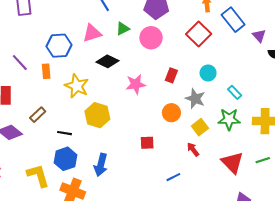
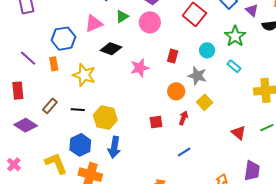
yellow hexagon: (97, 115) -> (105, 118), moved
green star: (229, 119) -> (235, 36), moved, turned -30
black line: (64, 133) -> (78, 110), moved
red arrow: (193, 149) -> (183, 118), moved, turned 64
red triangle: (232, 163) -> (239, 133), size x0.7

